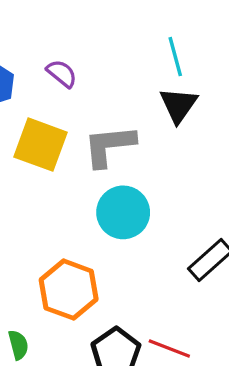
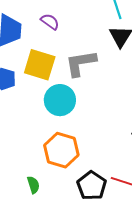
cyan circle: (123, 212) -> (60, 100), moved

